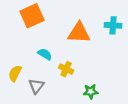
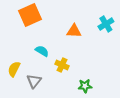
cyan cross: (113, 25) -> (106, 24), turned -35
orange triangle: (79, 33) -> (74, 31), size x0.7

